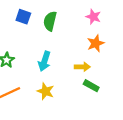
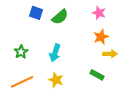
green semicircle: (50, 21) -> (60, 17), turned -144
yellow arrow: (82, 67) -> (110, 54), moved

